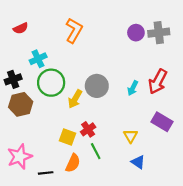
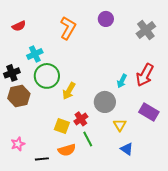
purple circle: (136, 33) -> (106, 19), moved
gray cross: (159, 33) -> (146, 30), turned -30
gray circle: (97, 86) -> (105, 102), moved
pink star: (20, 157) -> (18, 144), size x0.6
orange semicircle: (73, 163) -> (67, 150), turned 48

